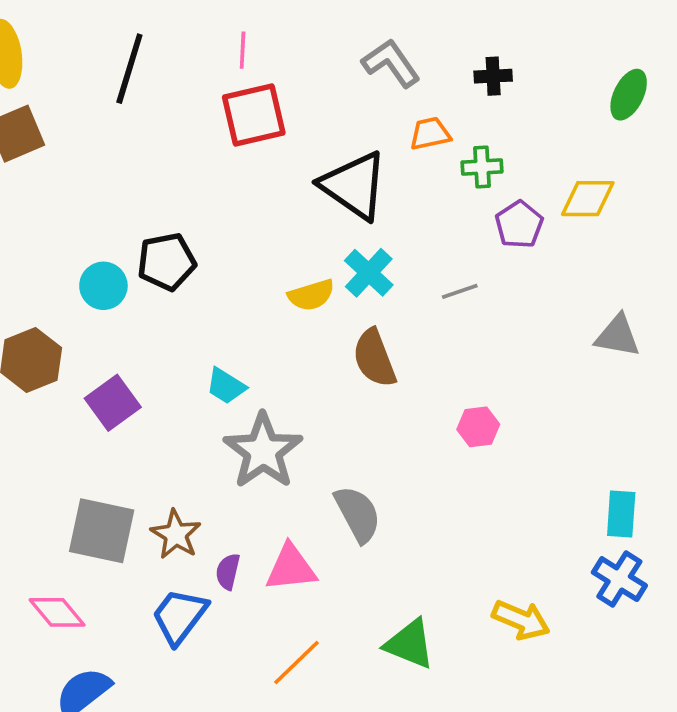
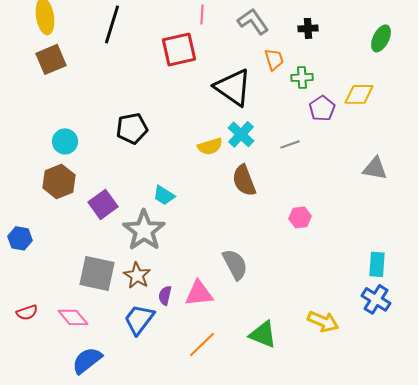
pink line: (243, 50) -> (202, 14), moved
orange trapezoid: (430, 134) -> (274, 59), turned 85
cyan circle: (103, 286) -> (65, 141), moved
gray star: (263, 451) -> (144, 230), moved

